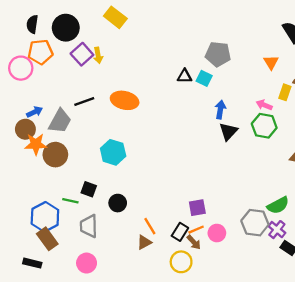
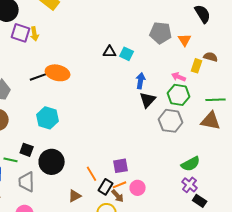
purple square: (82, 54) -> (21, 33), turned -30
gray pentagon: (218, 54) -> (161, 33), moved
black line: (84, 102) -> (39, 77), moved
black circle: (118, 203) -> (52, 162), size x1.6
gray hexagon: (255, 223) -> (171, 121), moved
orange line: (150, 226) -> (92, 174), moved

